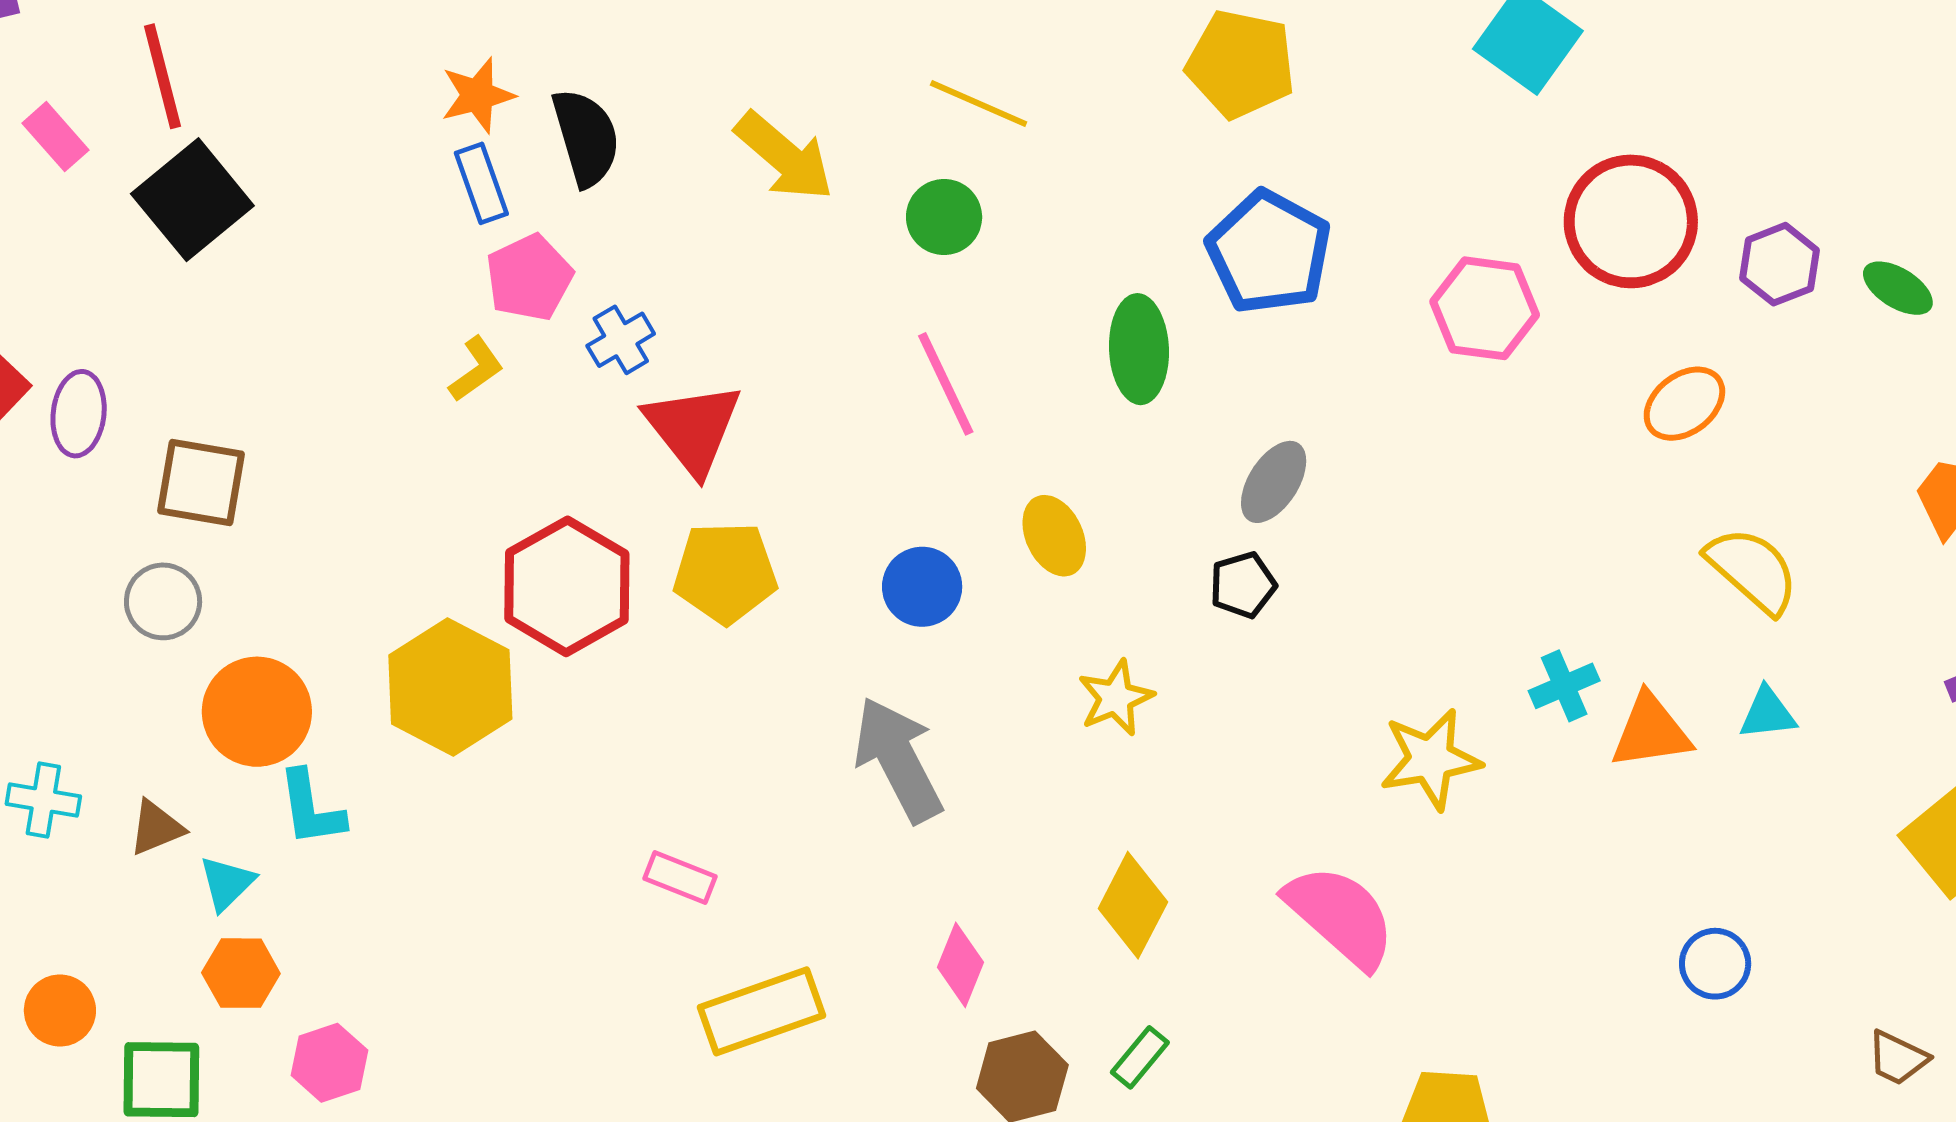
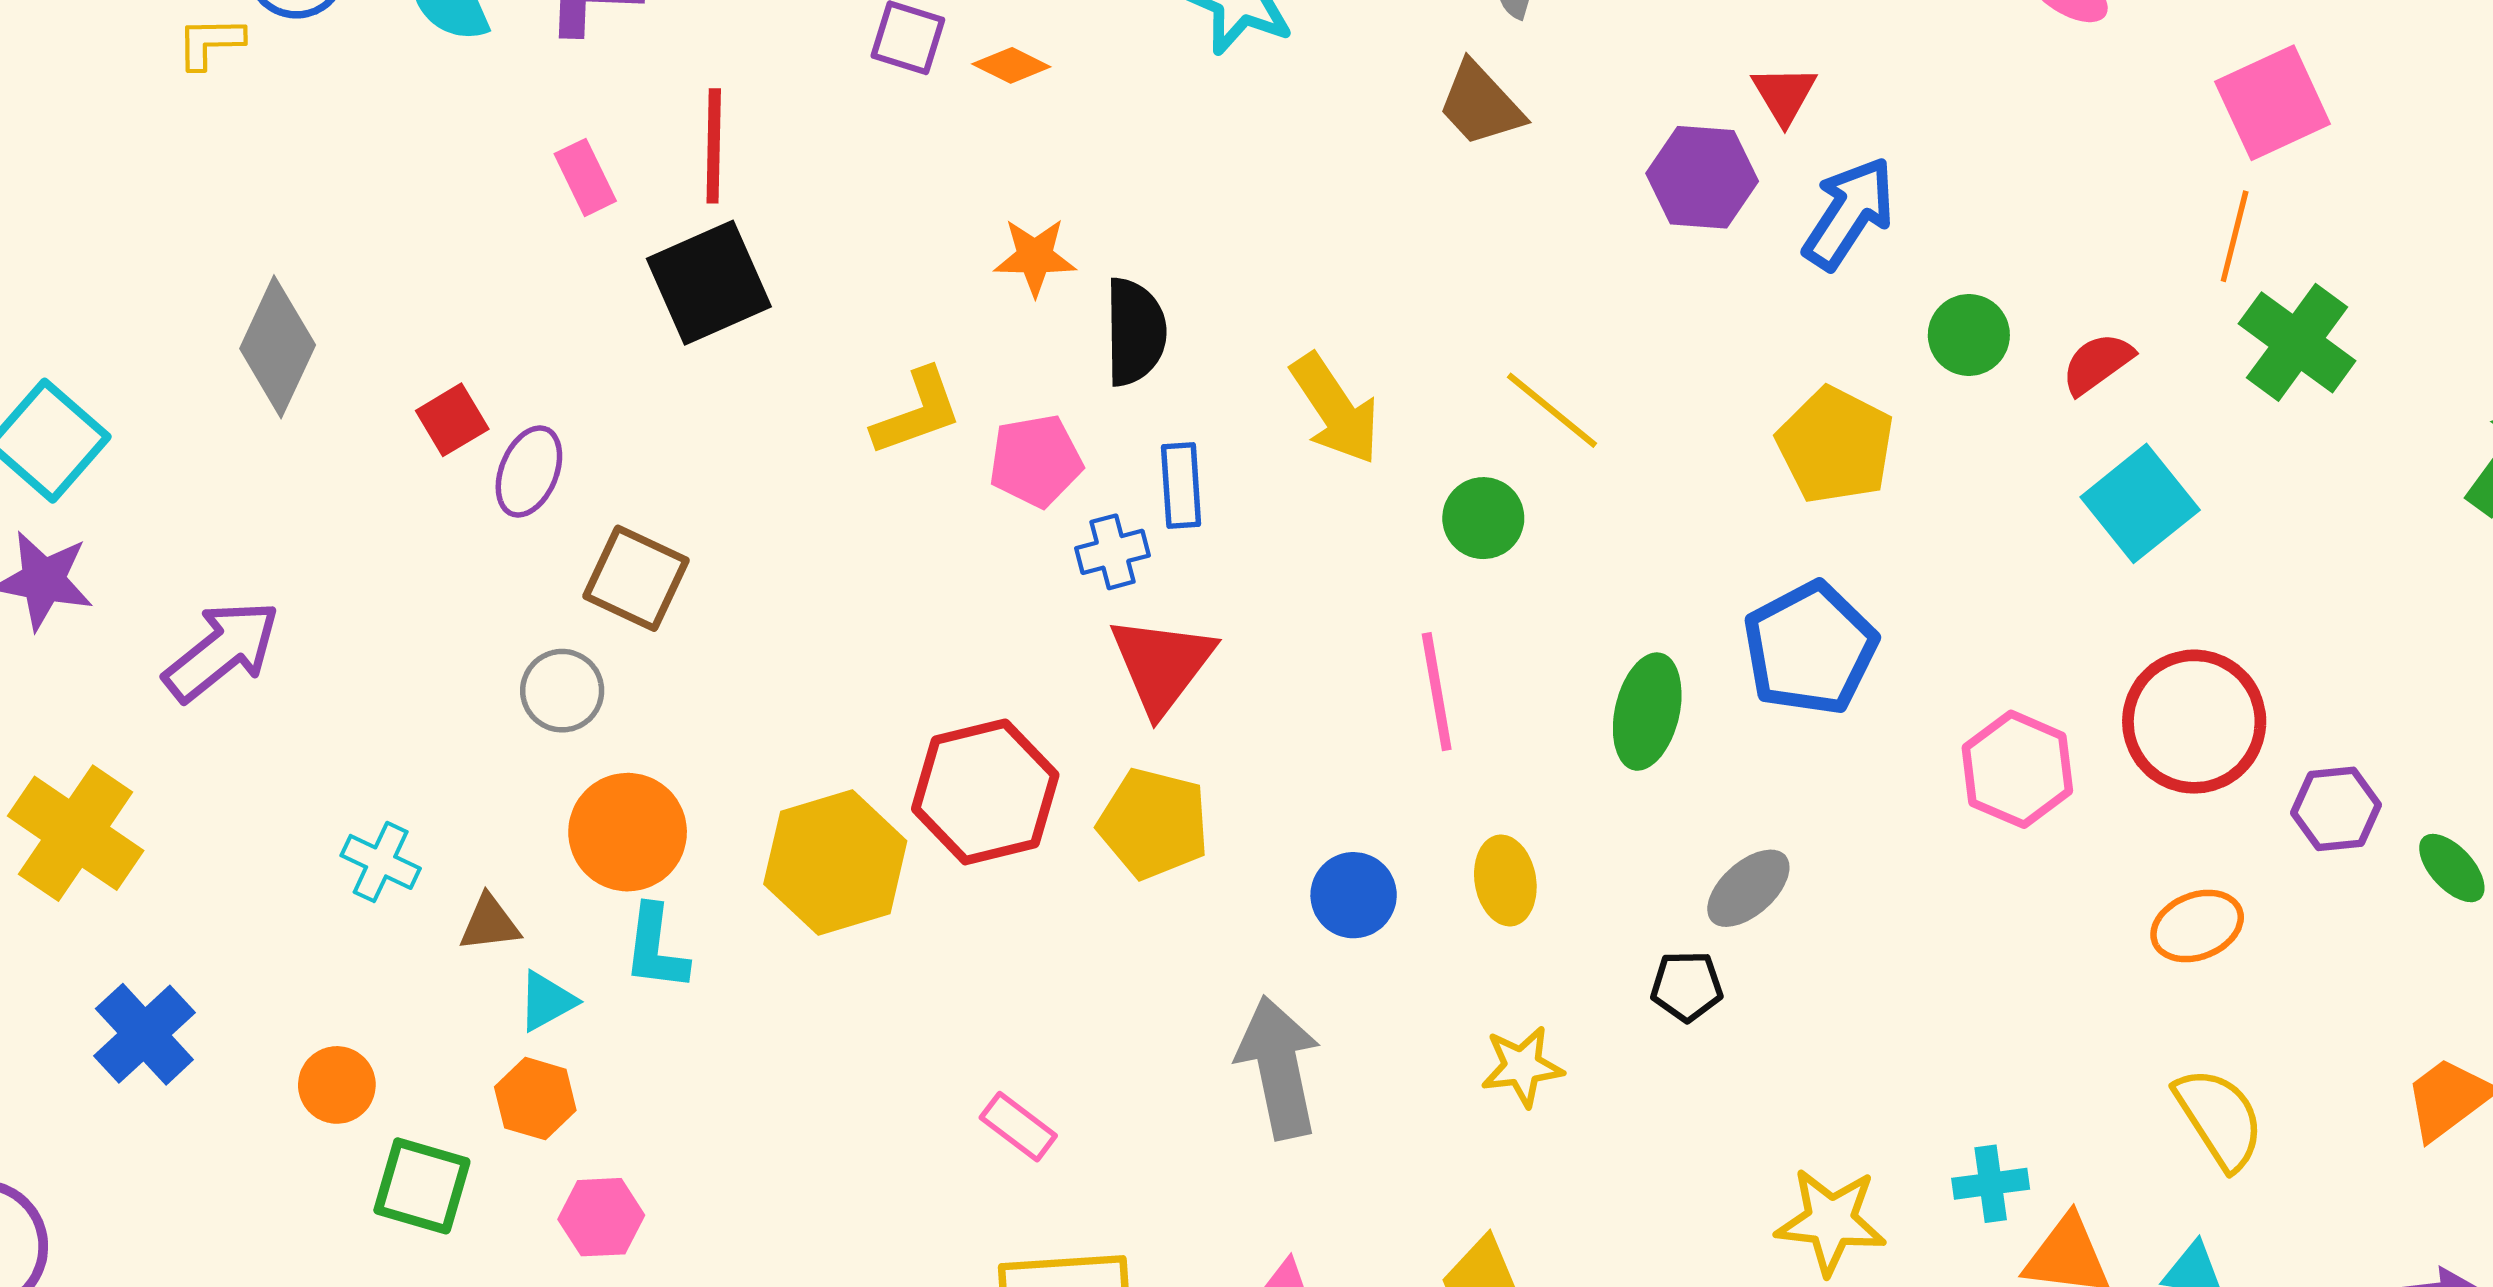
blue rectangle: (481, 183) -> (1181, 486), moved
yellow L-shape: (476, 369) -> (917, 412), moved, size x1.4

